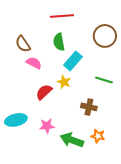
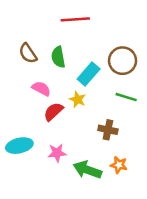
brown circle: (105, 36) -> (123, 61), moved
green semicircle: (59, 42) -> (58, 57), moved
pink semicircle: (34, 63) -> (41, 89), moved

